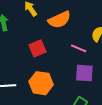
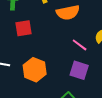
red square: (38, 48) -> (24, 28), moved

